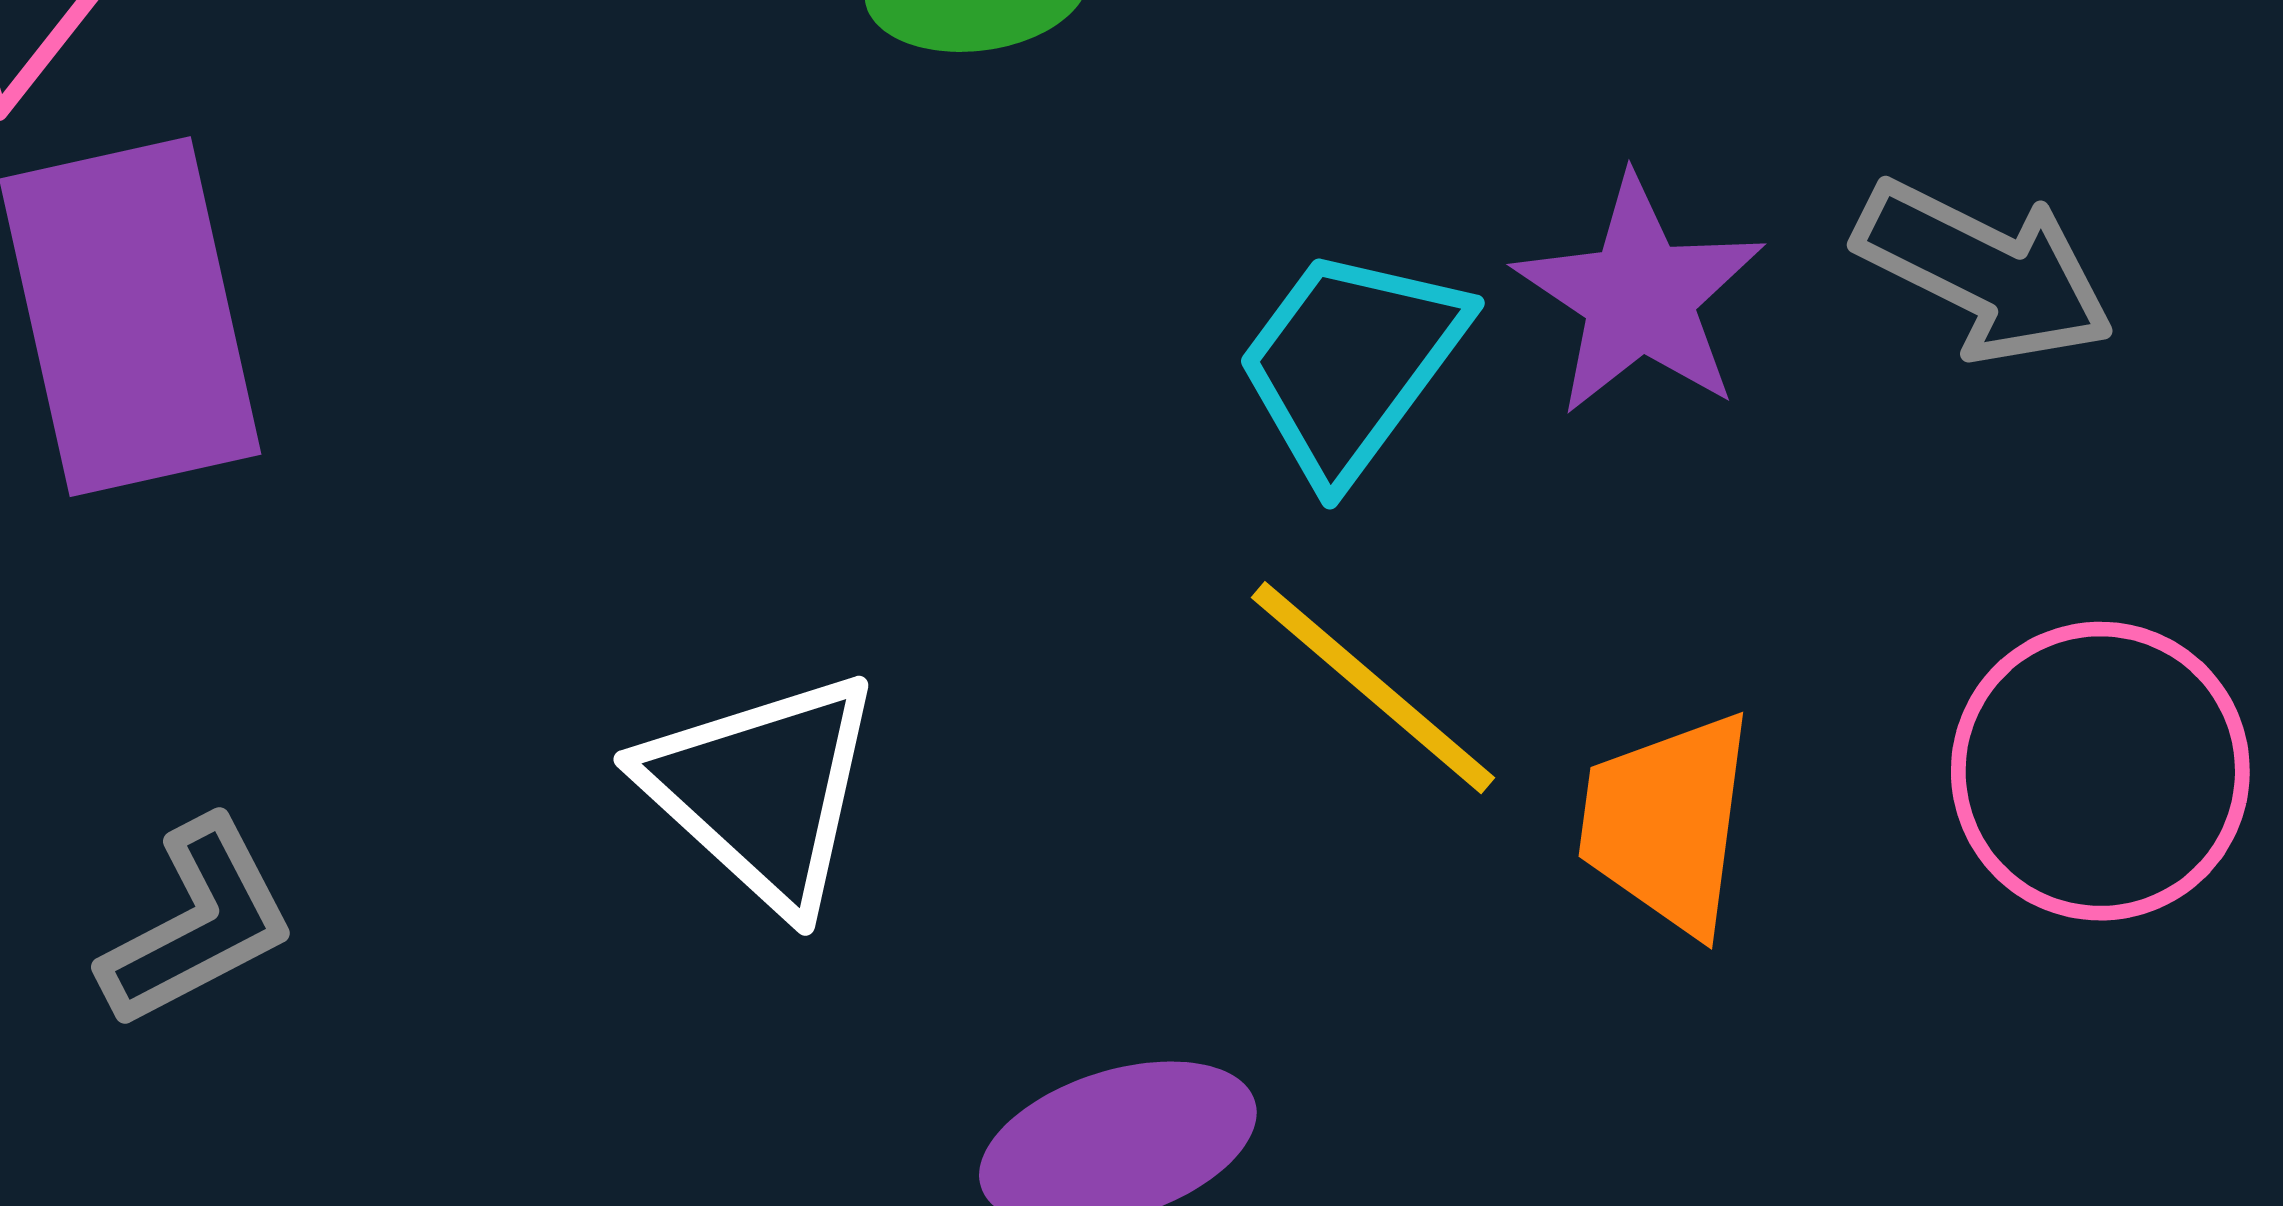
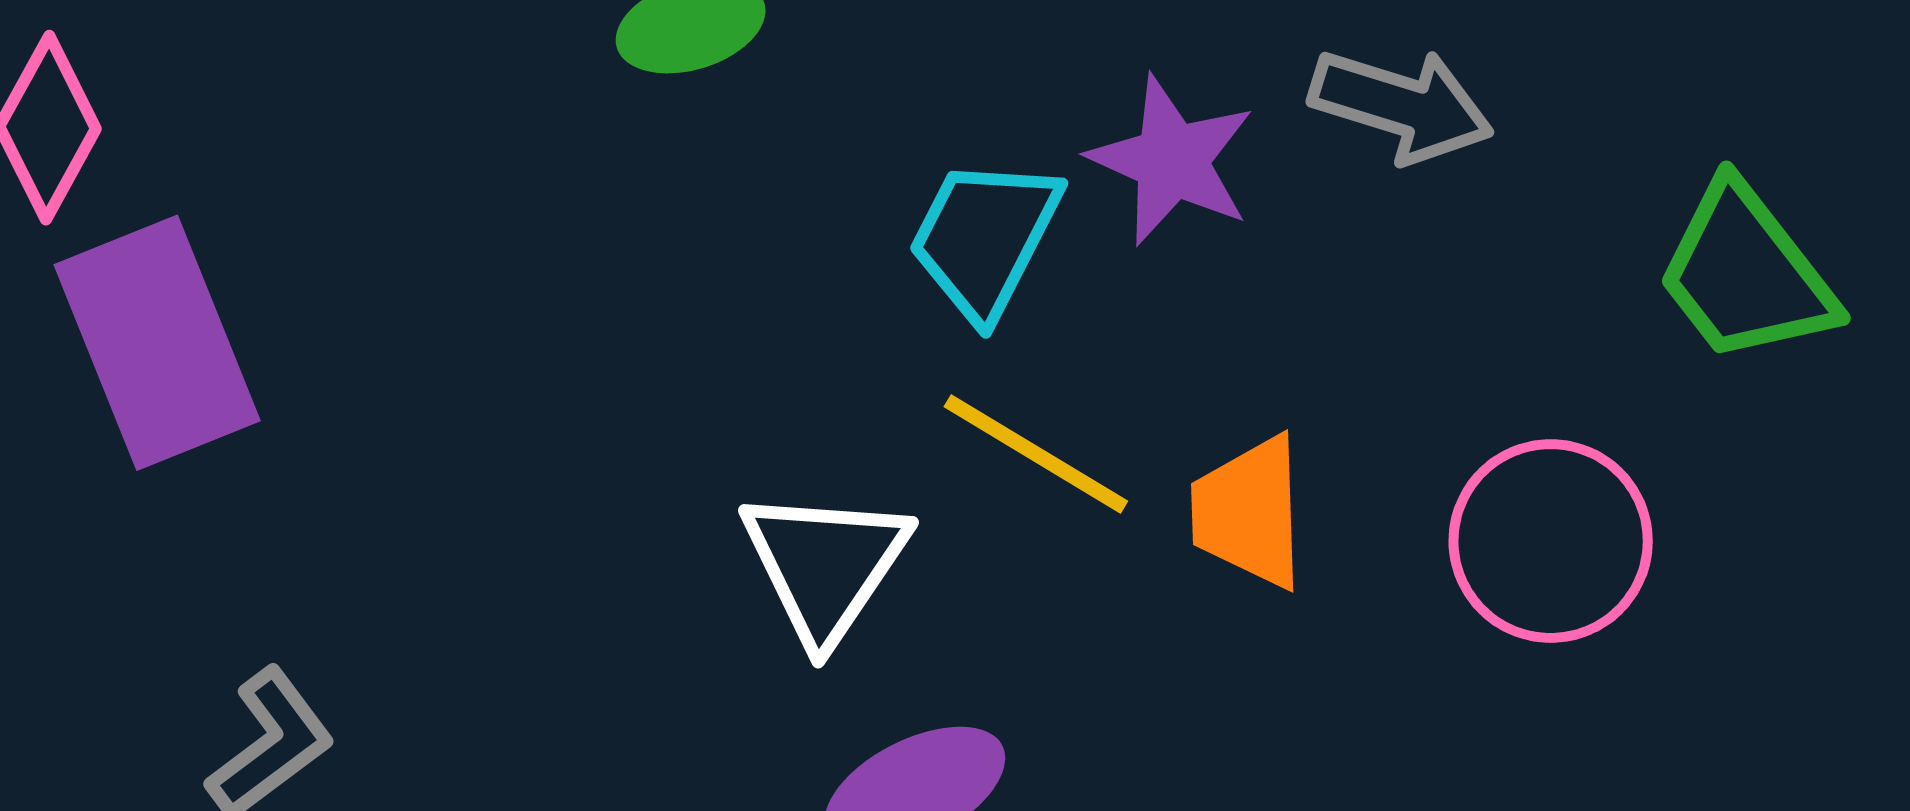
pink circle: (2100, 771) -> (1551, 541), moved
white triangle: (762, 790) -> (825, 565), moved, turned 31

